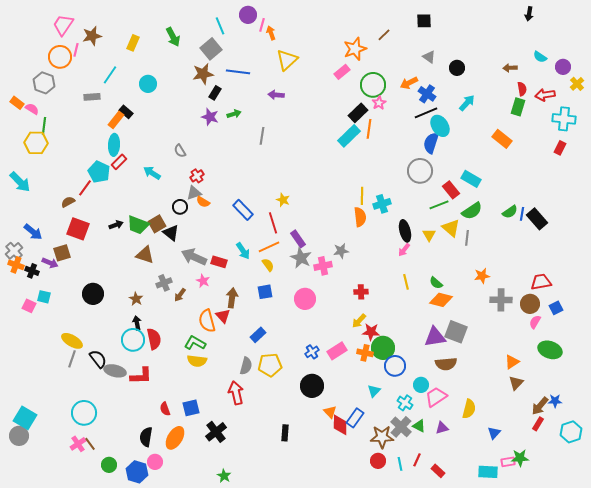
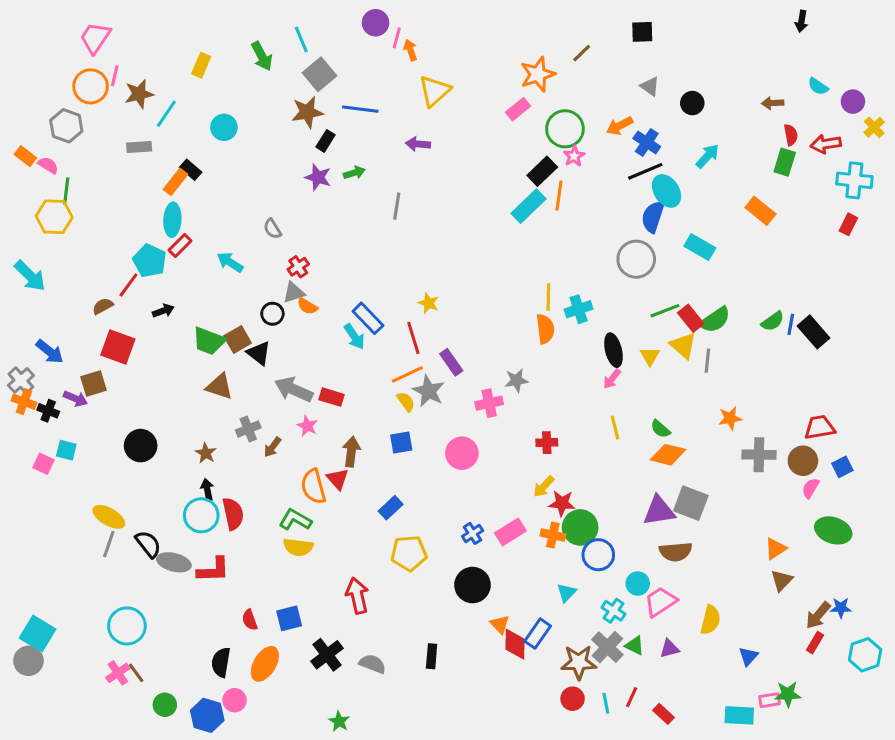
cyan line: (220, 26) -> (301, 39), moved
brown star: (92, 36) -> (139, 94), moved
cyan rectangle: (471, 179) -> (700, 247), moved
red rectangle: (451, 190) -> (691, 318), moved
black arrow: (116, 225) -> (163, 311), moved
cyan arrow: (243, 251) -> (354, 336), moved
gray star: (301, 258) -> (429, 391), moved
gray semicircle: (246, 366) -> (372, 664), moved, turned -84

